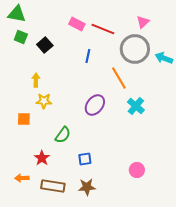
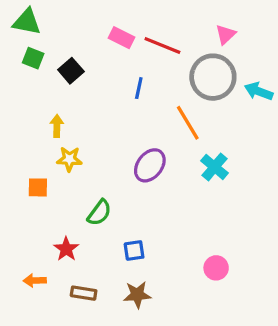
brown rectangle: (53, 186) -> (84, 293), size x0.7

